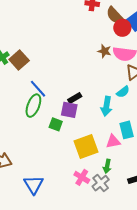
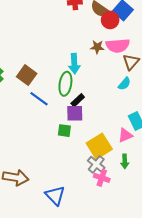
brown square: (19, 60) -> (27, 75), moved
green ellipse: (33, 106) -> (65, 84), moved
cyan arrow: (106, 106) -> (74, 64), moved
gray cross: (101, 183) -> (96, 164), moved

